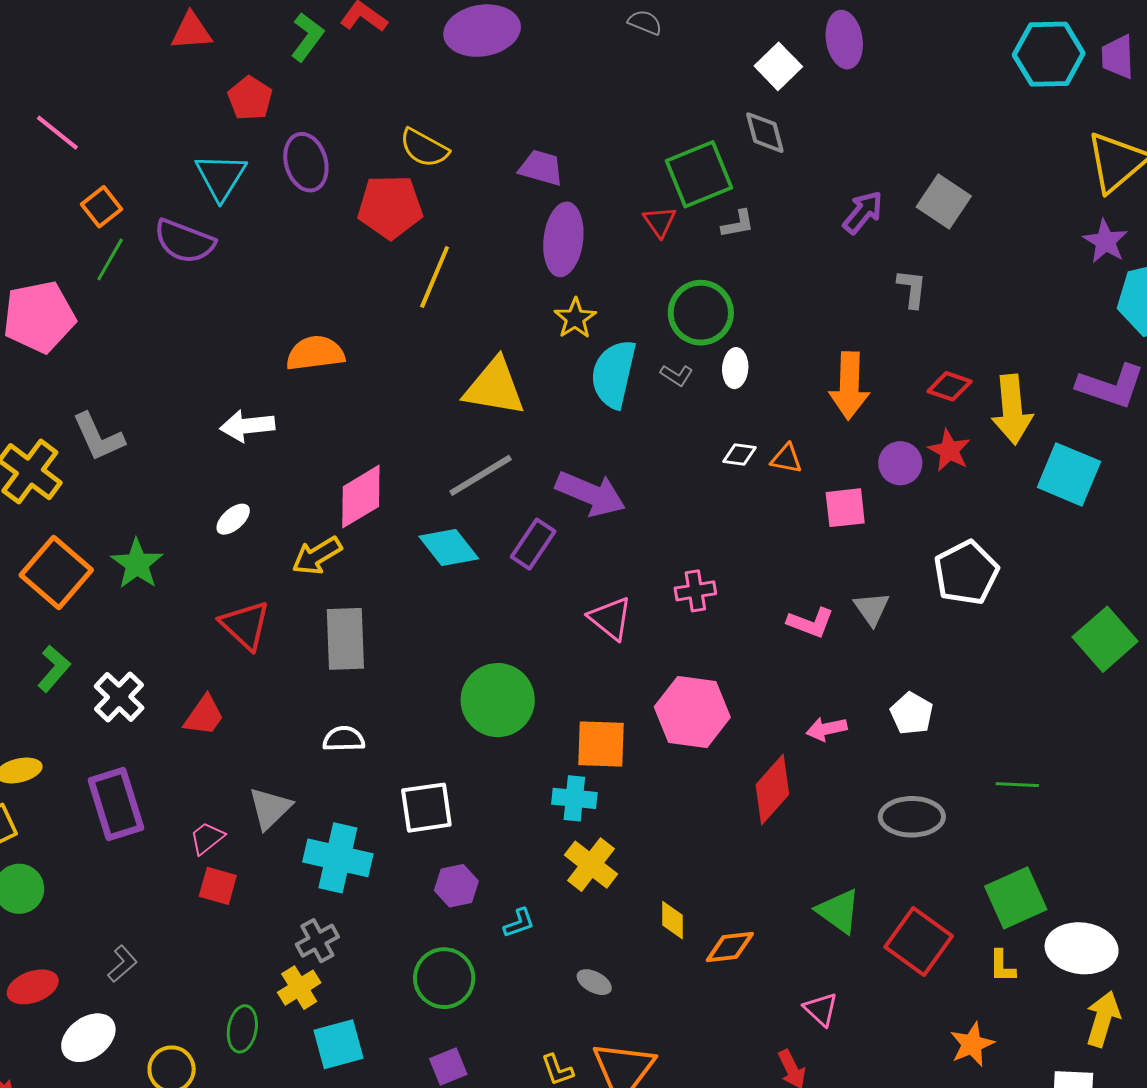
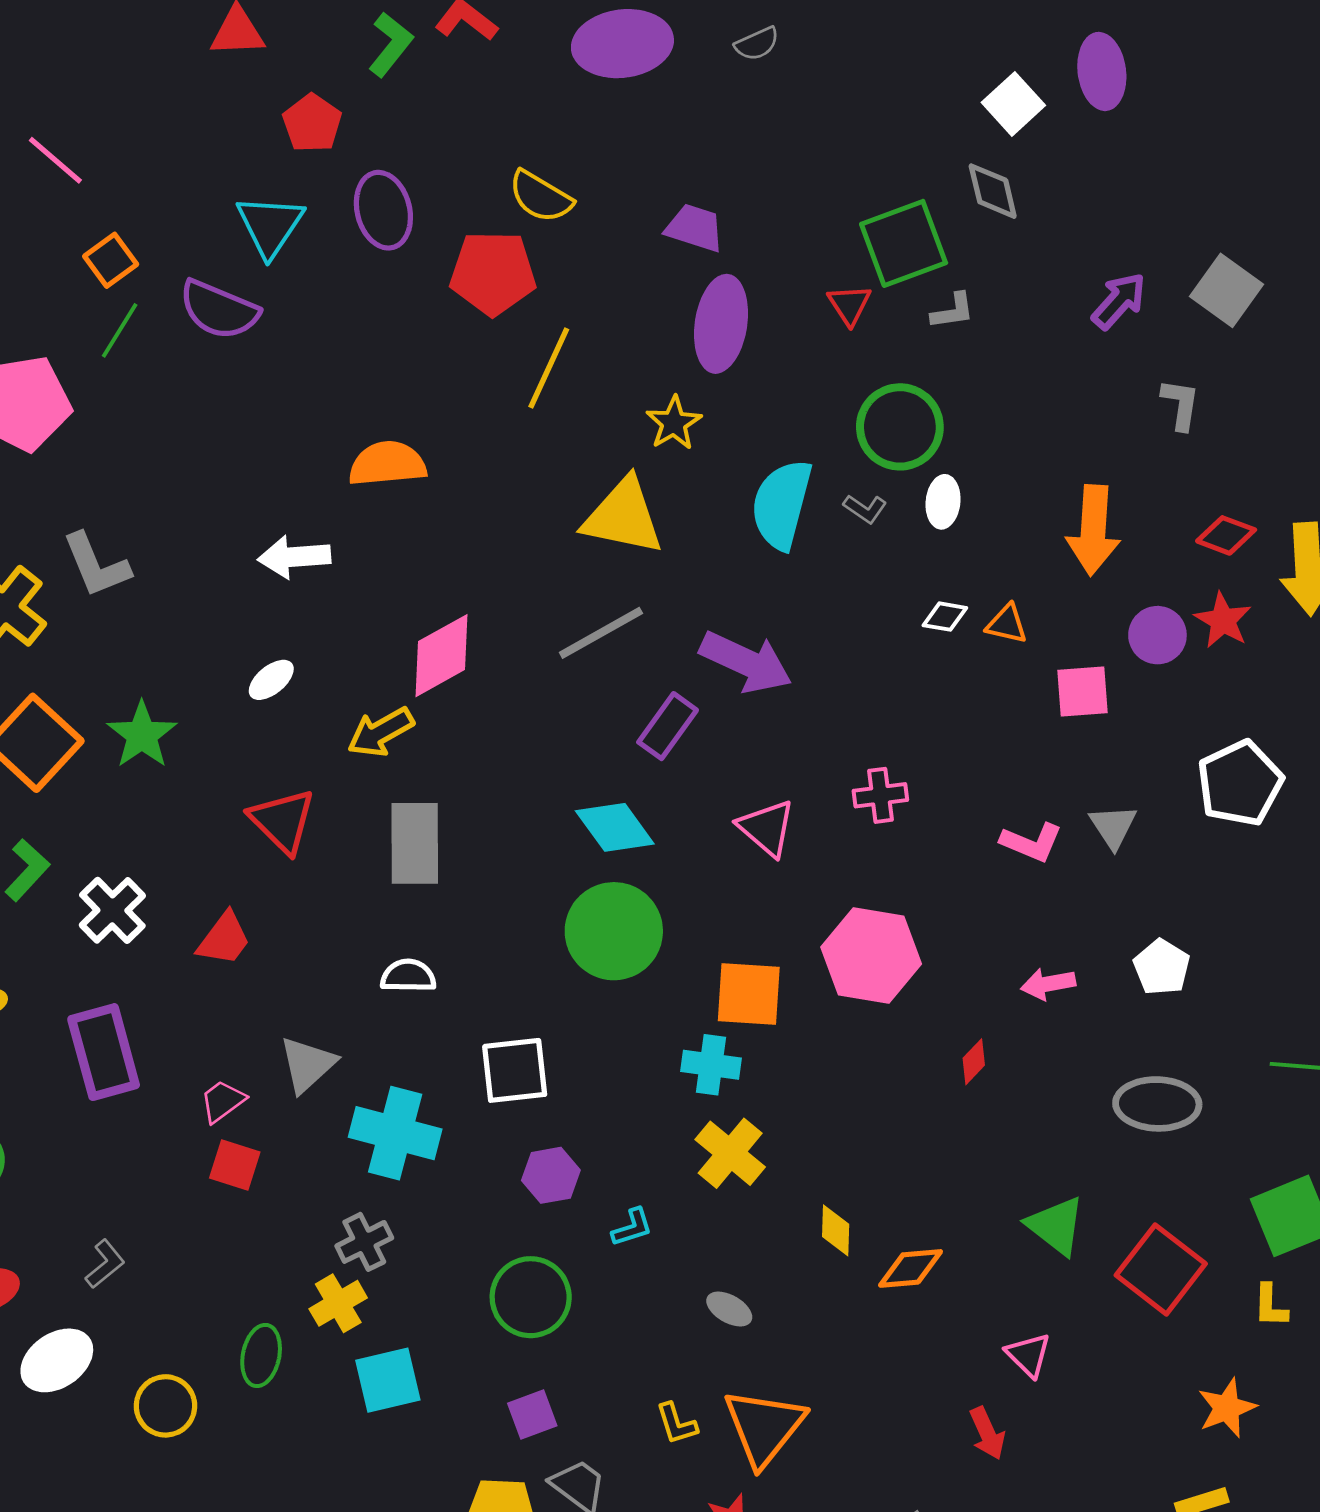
gray semicircle: (645, 22) -> (757, 44), moved, turned 132
yellow star: (575, 318) -> (674, 423), moved
cyan diamond: (449, 547) -> (615, 827), moved
red diamond: (772, 789) -> (974, 1062), size x0.5

